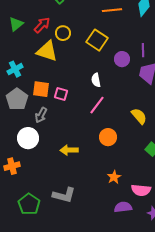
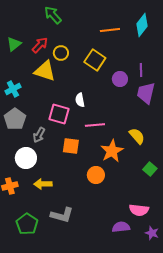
white semicircle: (96, 80) -> (80, 100), moved
orange square: (41, 89) -> (71, 146), moved
pink square: (61, 94) -> (59, 114), size x1.5
pink line: (97, 105) -> (95, 125), turned 48
orange circle: (108, 137) -> (96, 175), moved
yellow arrow: (69, 150) -> (43, 184), moved
orange star: (114, 177) -> (112, 151), moved, size x1.6

